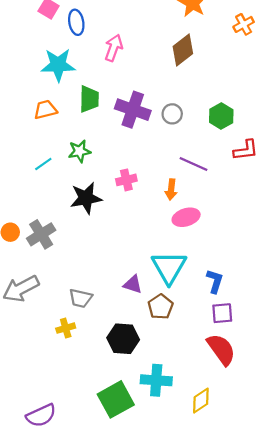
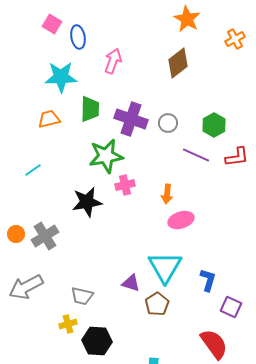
green star: (79, 151) -> (106, 156), moved, size x1.6
cyan line: (43, 164) -> (33, 170), moved
purple line: (193, 164) -> (196, 155), moved
purple square: (222, 313) -> (231, 307), moved, turned 30
black hexagon: (123, 339) -> (97, 341), moved

